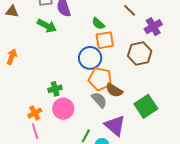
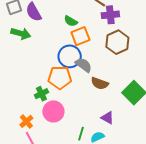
purple cross: (153, 27) -> (110, 15), moved, turned 36
orange pentagon: (100, 79) -> (60, 78), moved
gray semicircle: (99, 100) -> (84, 65), moved
purple triangle: (115, 126) -> (107, 118), size x0.6

